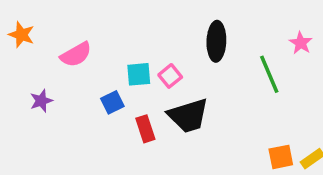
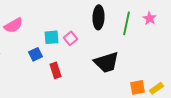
green line: (269, 74) -> (127, 23), moved, turned 35
black trapezoid: (188, 116) -> (107, 62), moved

